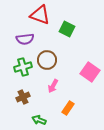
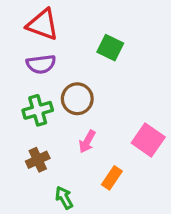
red triangle: (40, 15) -> (43, 25), moved
pink square: (90, 72) -> (148, 140), moved
green arrow: (39, 120) -> (64, 198), turned 40

